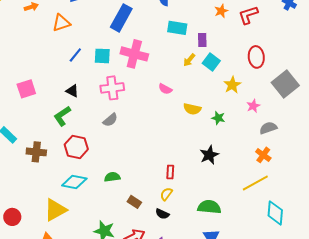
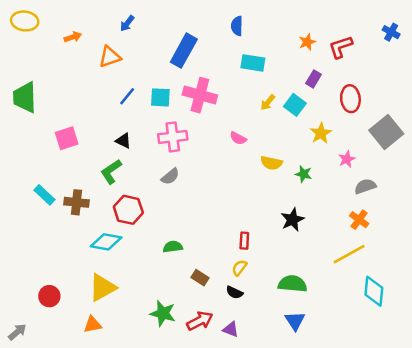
purple rectangle: (202, 40) -> (313, 79), moved, turned 32
brown cross: (36, 152) -> (77, 202), moved
cyan diamond: (74, 182) -> (106, 242), moved

